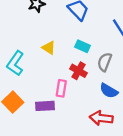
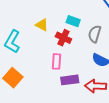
red cross: (79, 71) -> (63, 38), moved
purple rectangle: (45, 106) -> (70, 80), moved

